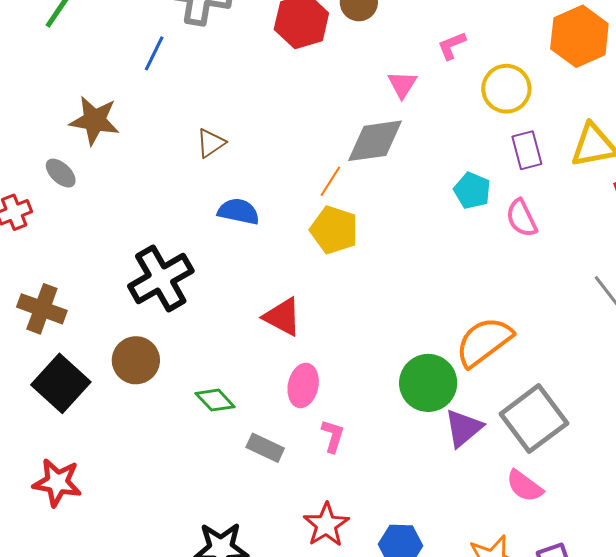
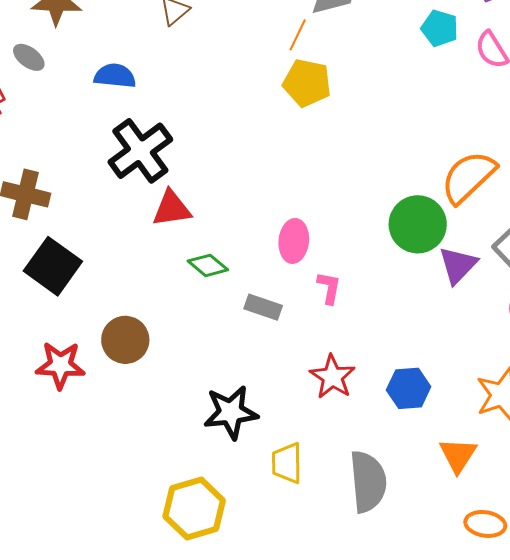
blue semicircle: (239, 211) -> (115, 76), moved
red triangle: (282, 317) -> (172, 209), moved, turned -30
brown circle: (136, 360) -> (125, 340), moved

